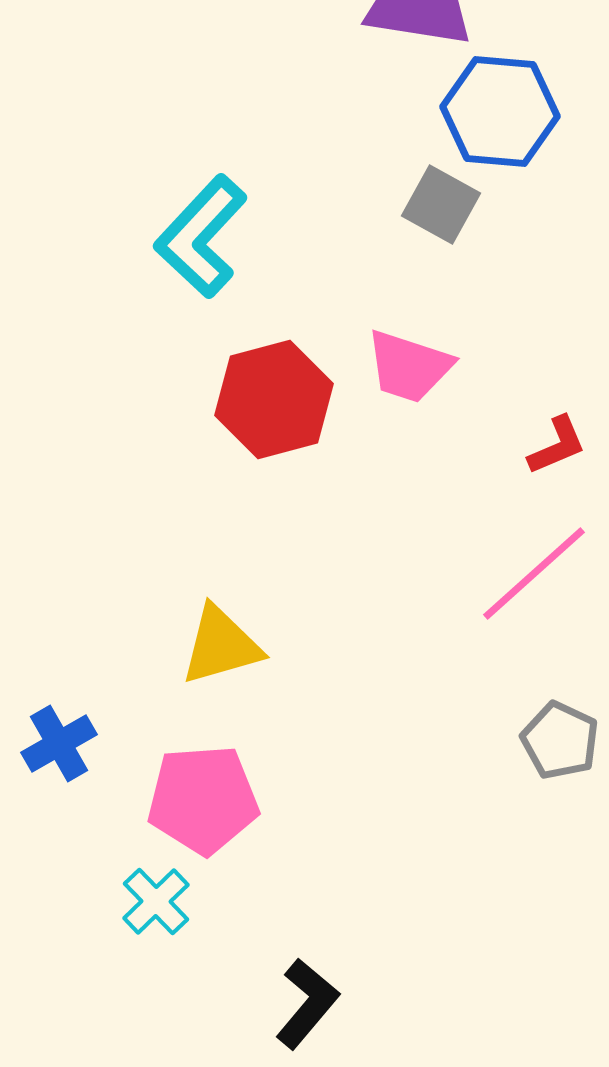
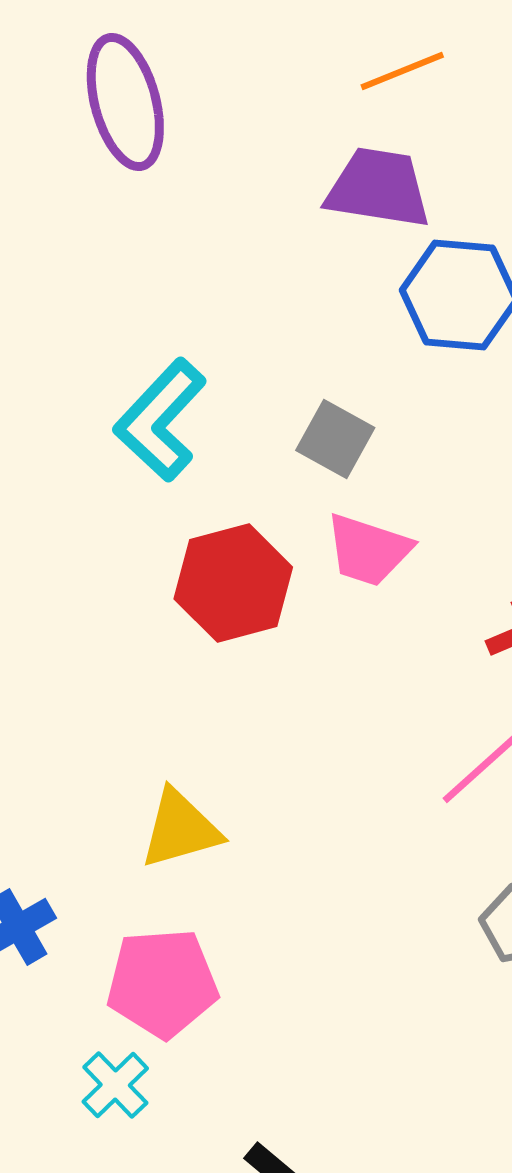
gray square: (441, 204) -> (335, 439), moved

